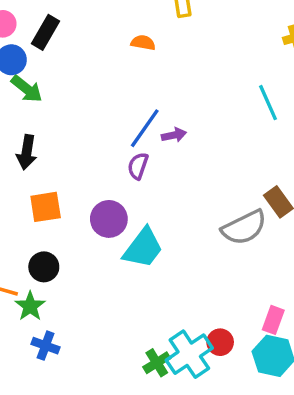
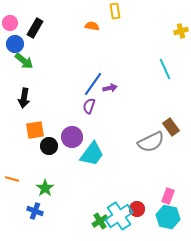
orange semicircle: (143, 43) -> (92, 26), moved
black circle: (44, 267) -> (49, 146), moved
green star: (30, 306) -> (45, 188), moved

